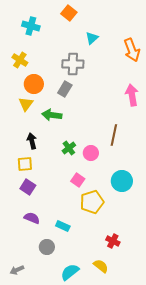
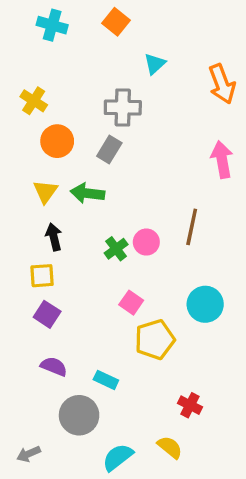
cyan cross: (31, 26) -> (52, 25), moved
yellow triangle: (26, 104) -> (45, 192), moved
pink circle: (91, 153) -> (146, 242), moved
gray circle: (47, 247) -> (79, 415), size x1.5

